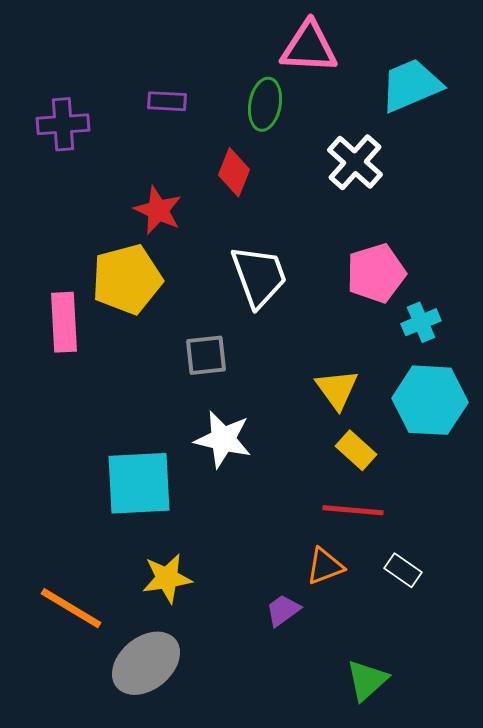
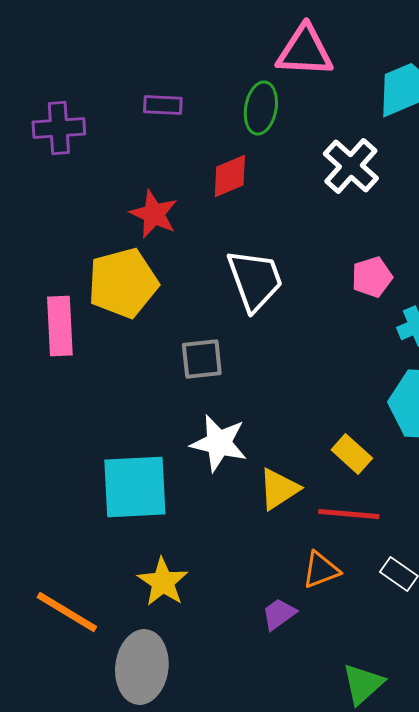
red diamond: (234, 172) -> (230, 176), turned 45
pink pentagon: (376, 273) -> (372, 277), size x0.7
yellow triangle: (337, 389) -> (279, 489), moved, turned 33
yellow star: (167, 578) -> (163, 582), turned -30
gray ellipse: (146, 663) -> (142, 667), turned -44

